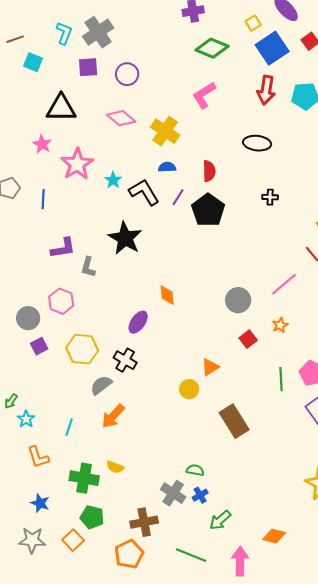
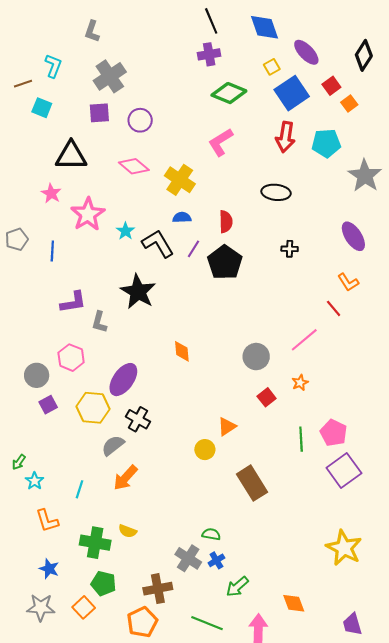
cyan L-shape: (64, 33) -> (53, 66), moved
purple ellipse: (138, 322) -> (123, 380), moved, size x1.4
orange diamond: (274, 536) -> (294, 603), turned 55

